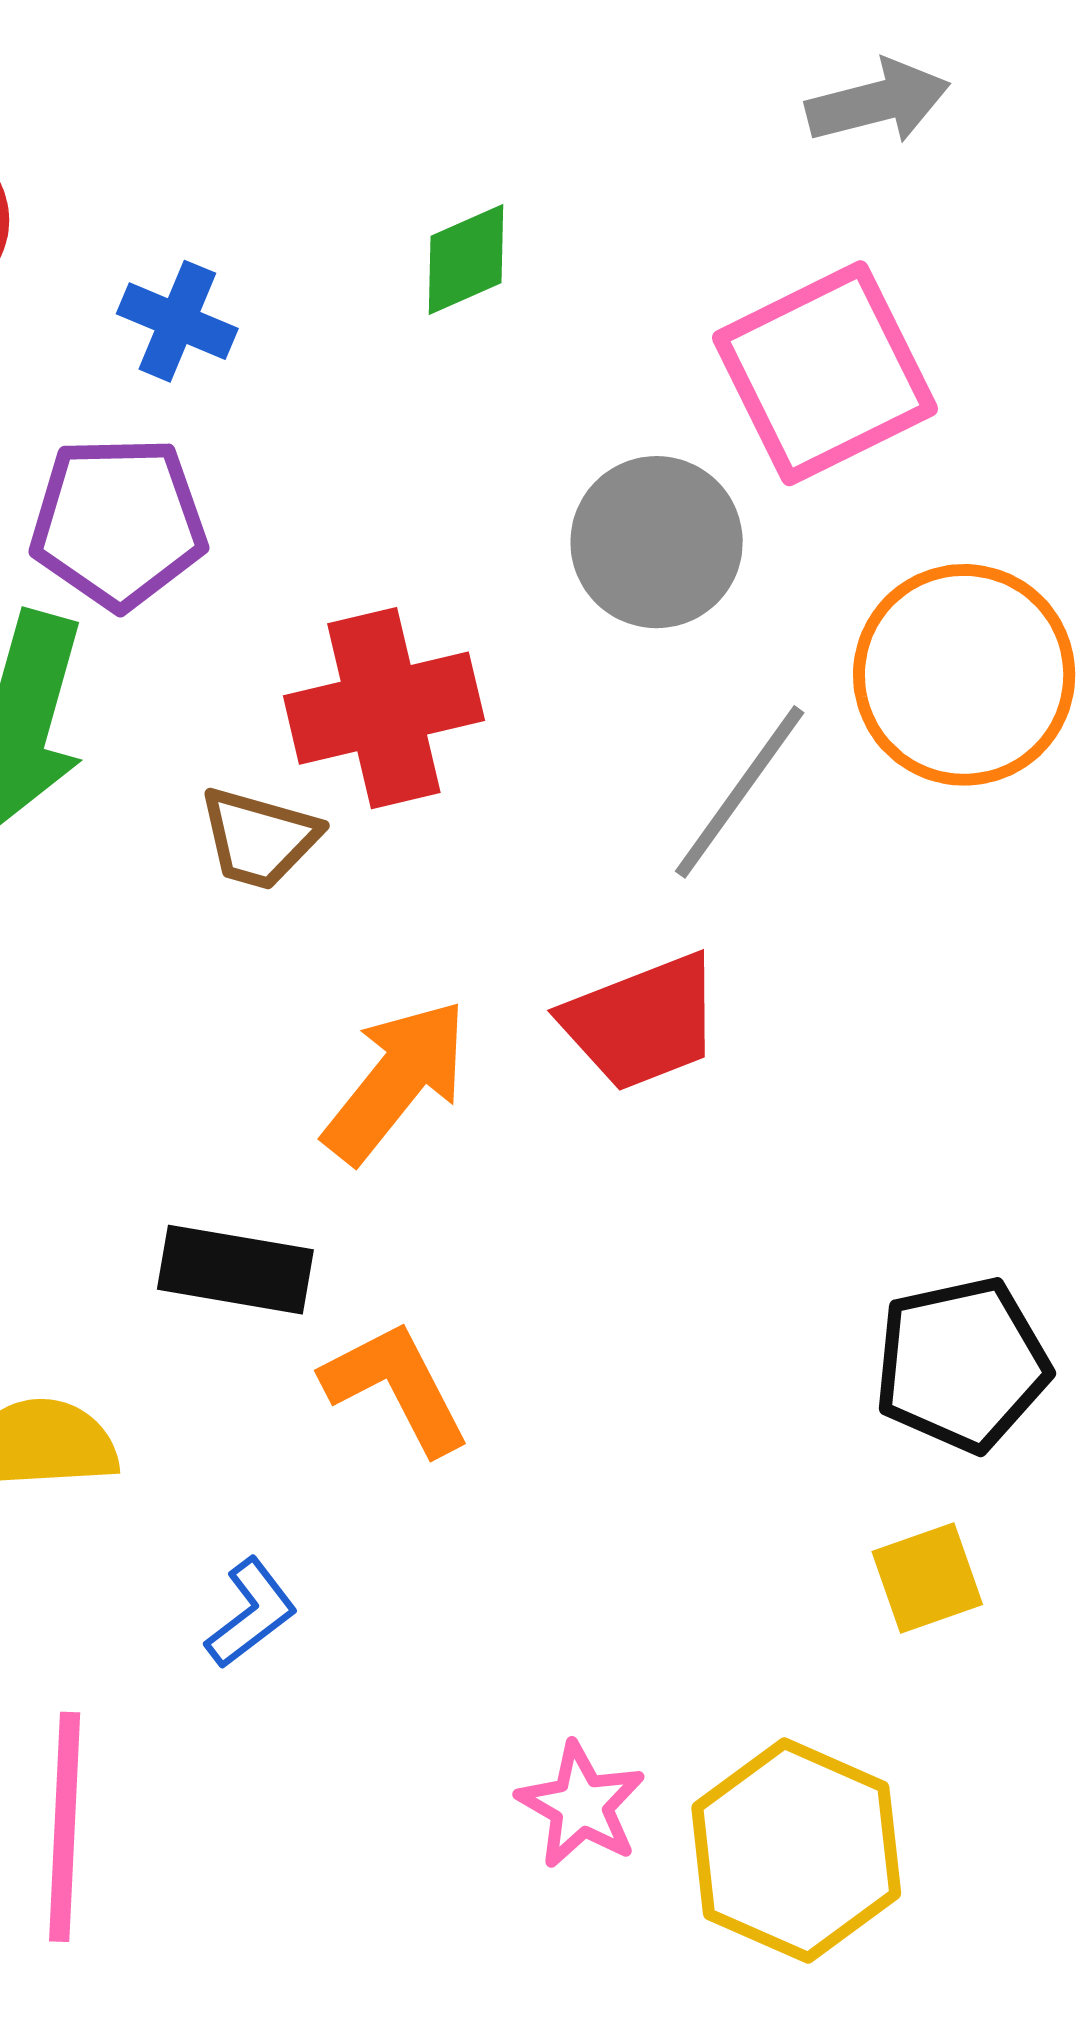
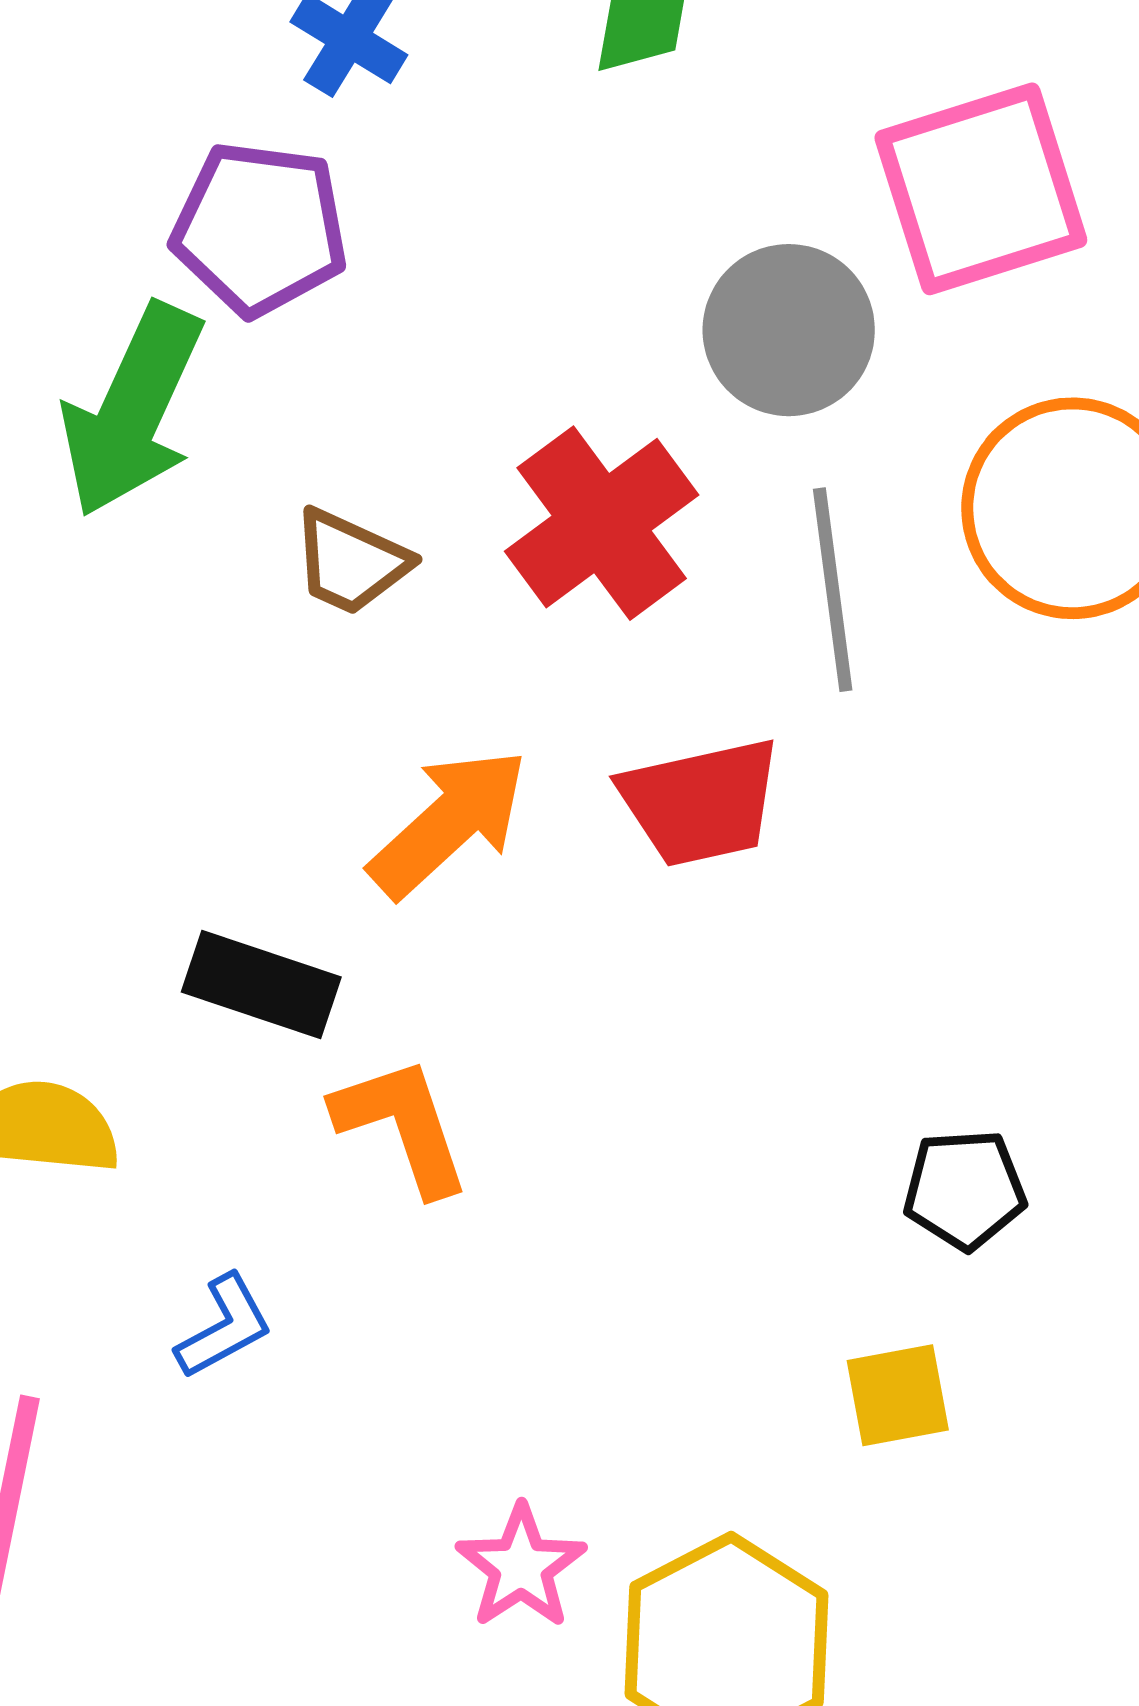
red cross: (384, 708) -> (602, 523), moved, turned -32
gray line: (740, 792) -> (833, 590), turned -52
black pentagon: (962, 1365) -> (965, 1189), size x0.7

